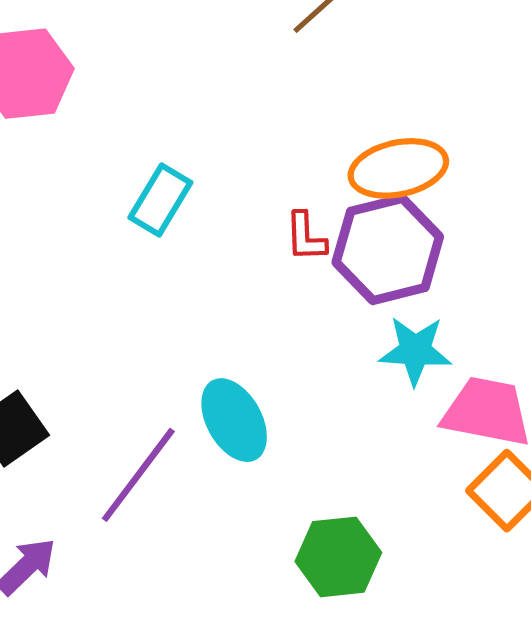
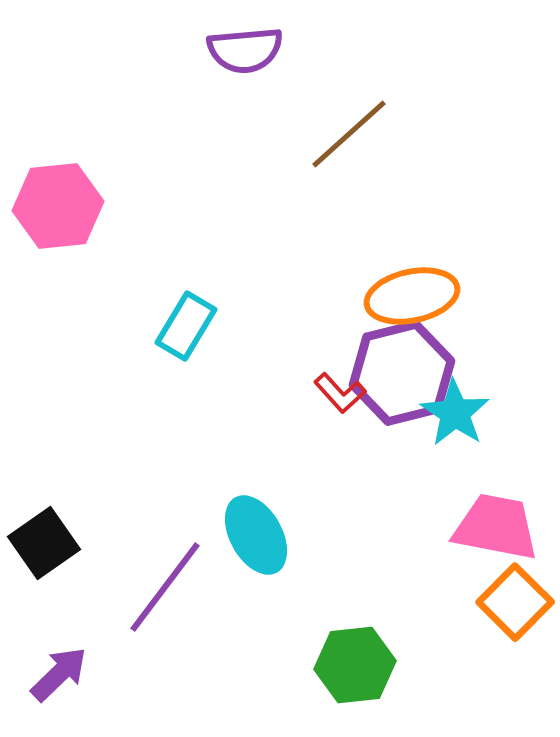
red L-shape: (306, 237) -> (340, 393), moved, turned -40
cyan star: (415, 351) -> (455, 413), moved, turned 30

